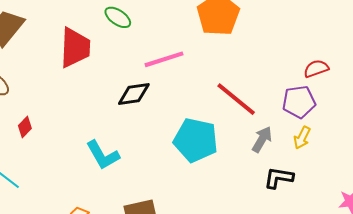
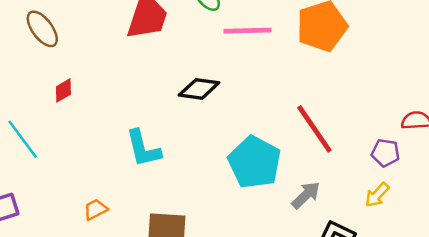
pink line: (164, 59) -> (248, 31), moved
purple pentagon: (299, 102) -> (385, 153), size x0.7
gray arrow: (262, 139) -> (306, 195), moved

